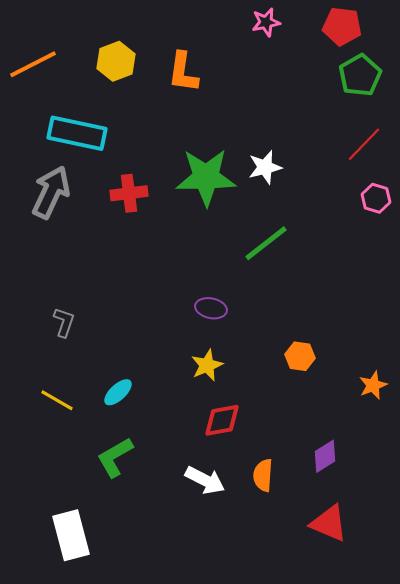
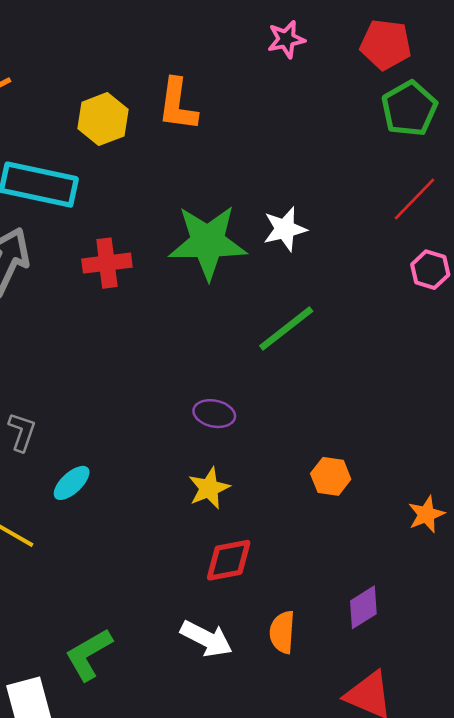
yellow hexagon: (116, 61) -> (103, 119), moved
cyan ellipse: (118, 392) -> (72, 483), moved
green L-shape: (115, 457) -> (89, 654), moved

